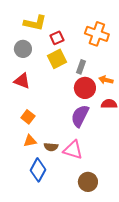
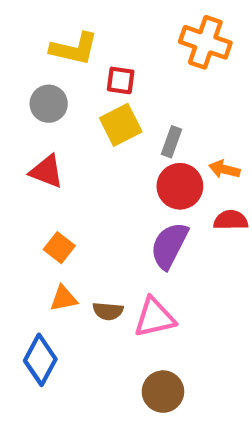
orange cross: (97, 34) -> (205, 42), moved
red square: (57, 38) -> (121, 80), turned 32
pink triangle: (73, 150) -> (155, 317), turned -30
blue diamond: (38, 170) -> (40, 360), moved
brown circle: (88, 182) -> (163, 392), moved

